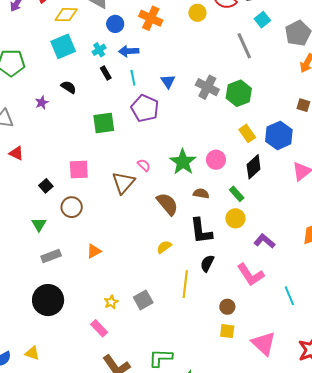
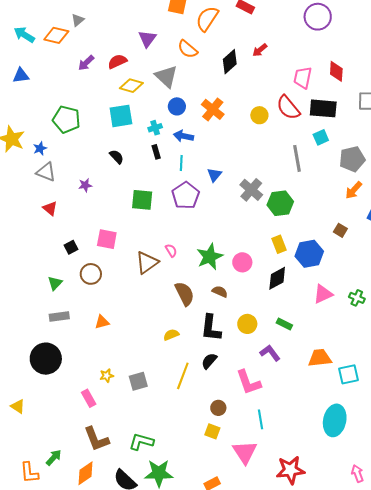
purple star: (42, 103) -> (85, 185), moved
green rectangle: (237, 194) -> (284, 324), moved, turned -35
cyan line: (289, 296) -> (261, 419), moved

